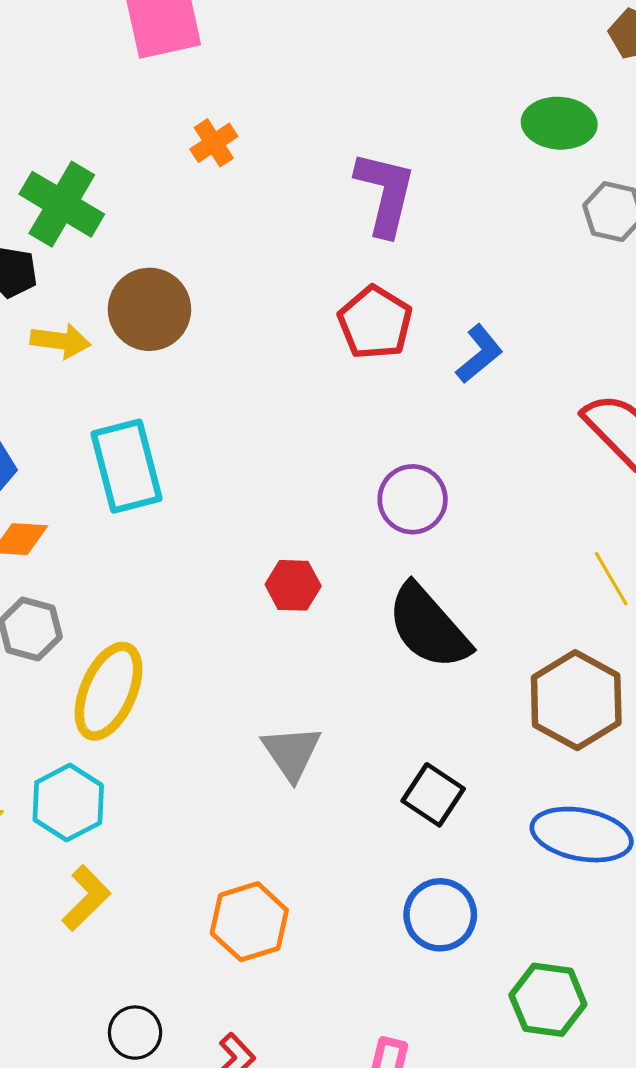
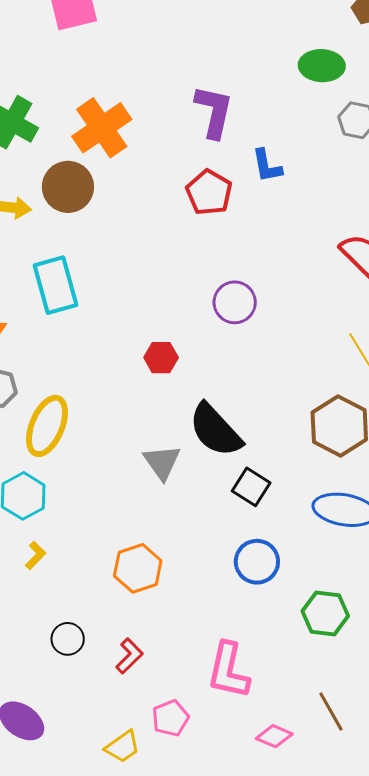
orange cross: (214, 143) -> (102, 128), moved, size x2.0
blue L-shape: (479, 354) -> (267, 166), moved, turned 120
black semicircle: (428, 627) -> (215, 430), moved
yellow L-shape: (86, 898) -> (35, 555), size x0.7

